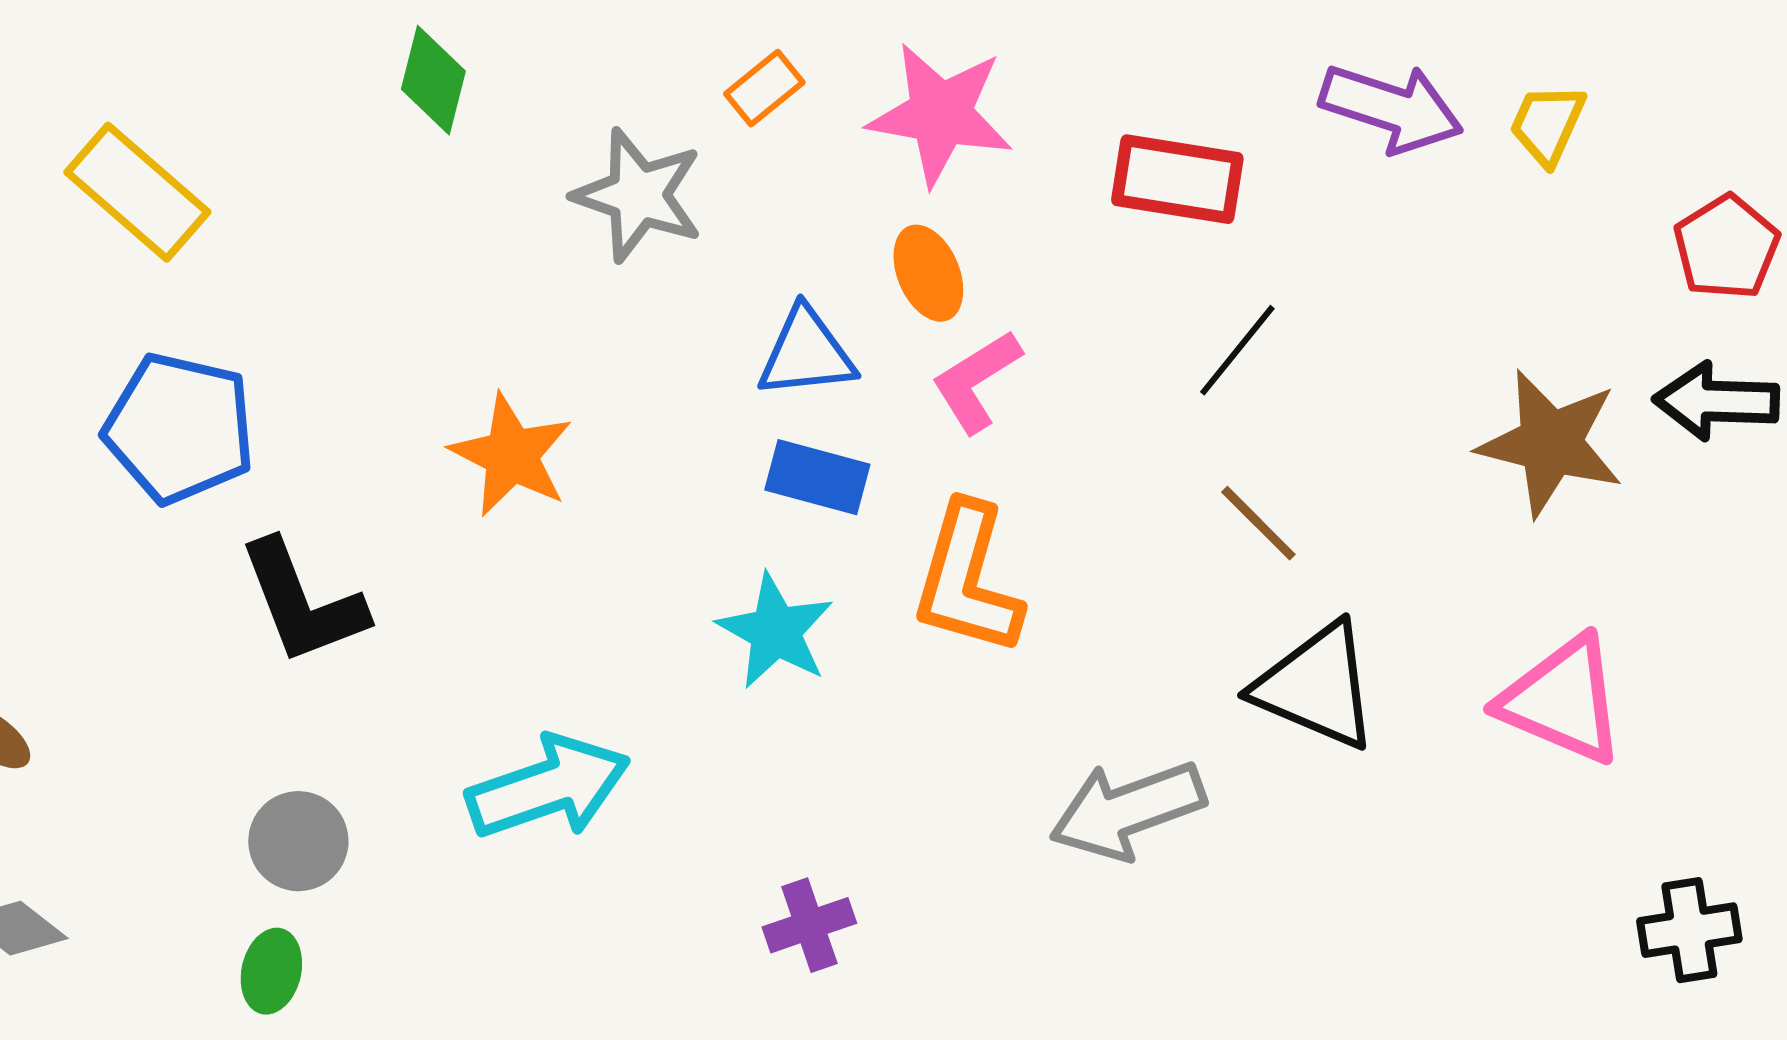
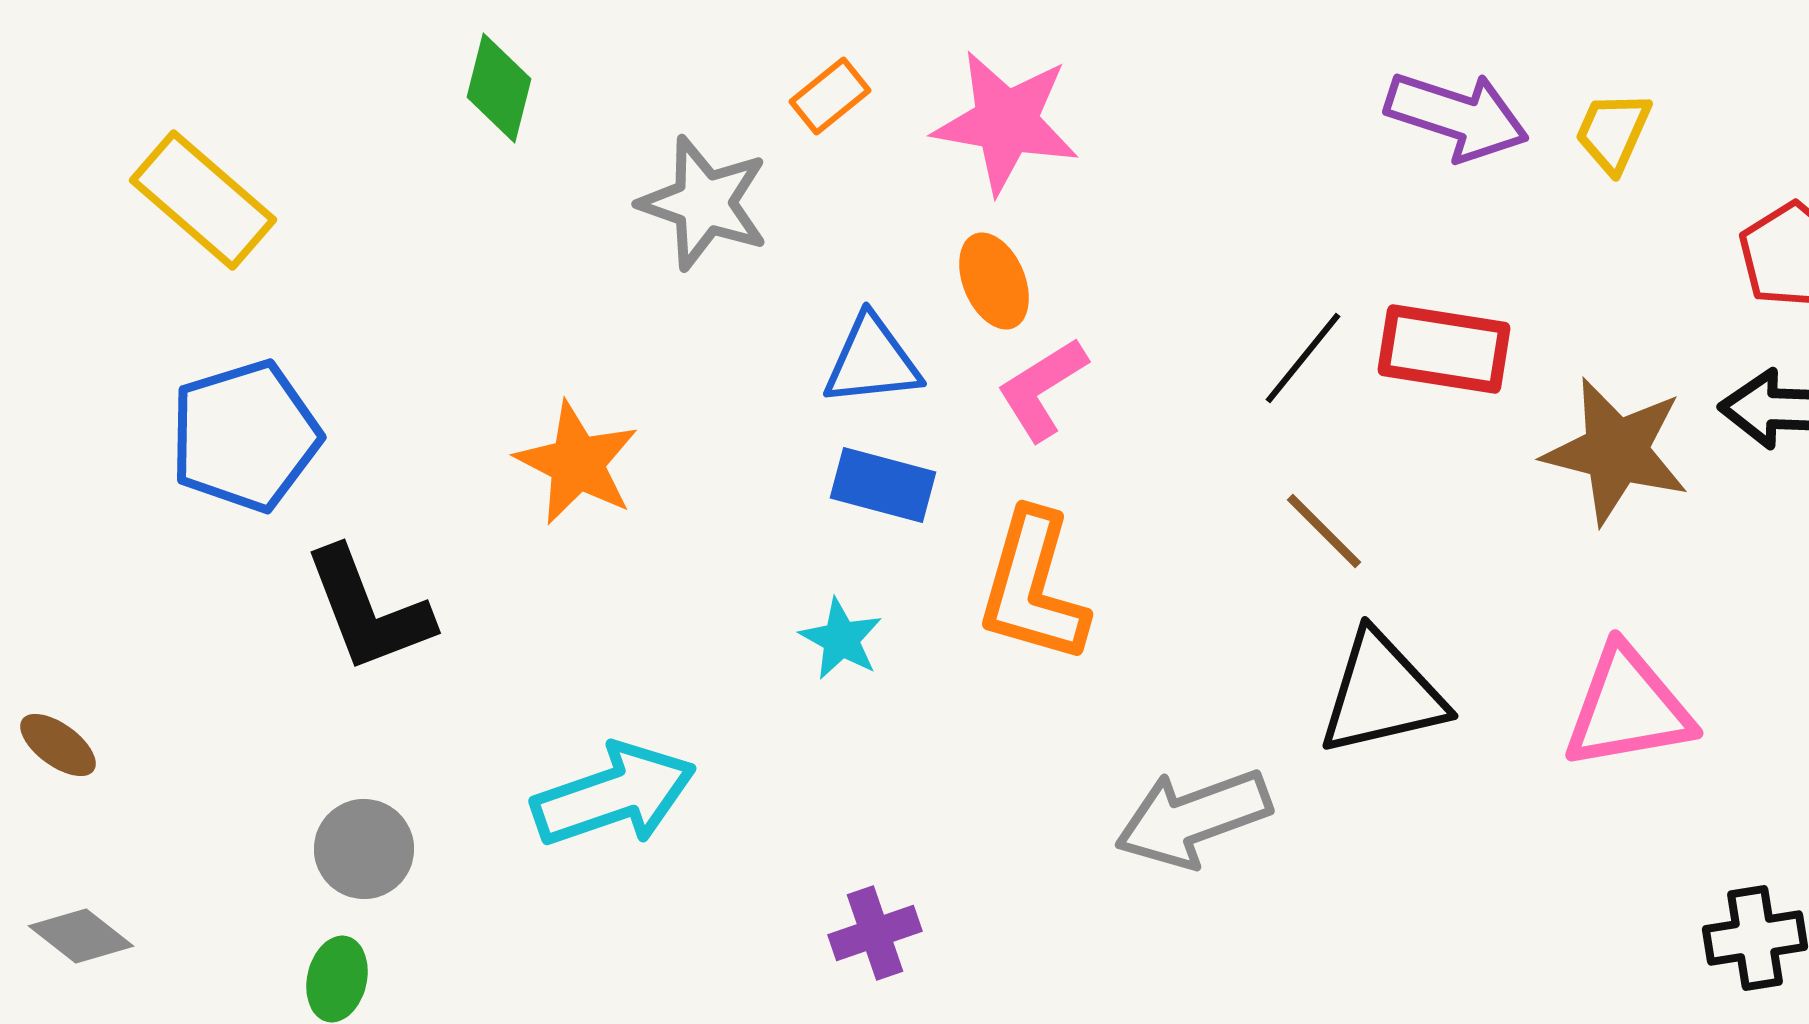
red rectangle: (1177, 179) -> (1444, 349), moved
blue pentagon: (179, 428) -> (245, 436), turned -30
cyan star: (775, 631) -> (841, 639), size x0.7
black triangle: (1316, 686) -> (1382, 694), turned -36
pink triangle: (1562, 700) -> (1628, 708), turned -33

